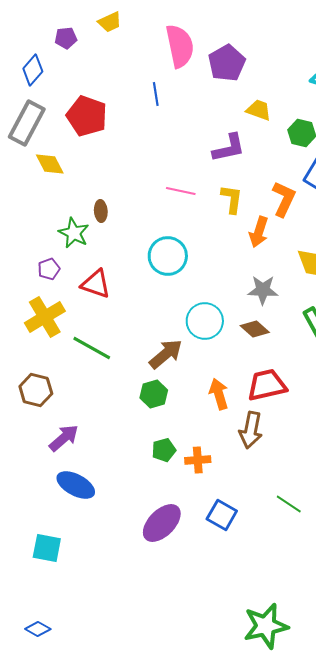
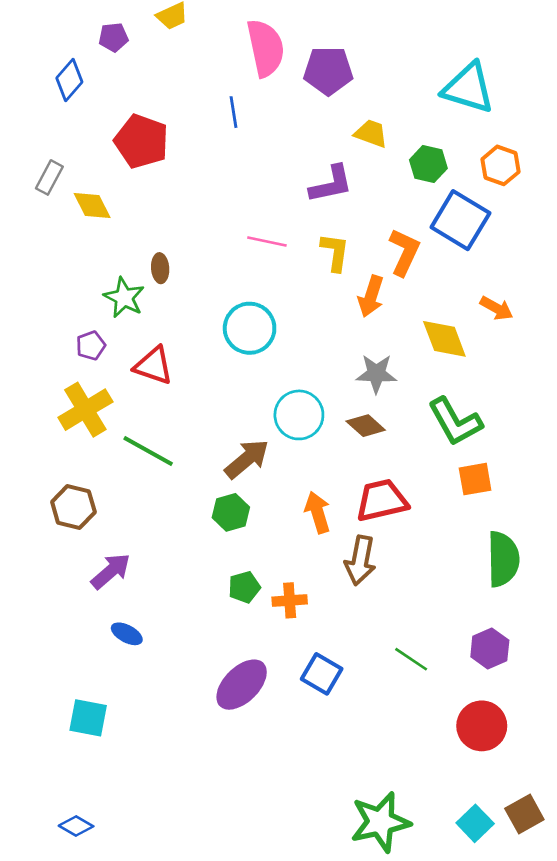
purple pentagon: (227, 63) -> (328, 71), turned 30
gray rectangle: (27, 123) -> (49, 177), moved, size x0.6
blue ellipse: (76, 485) -> (127, 634), size x0.6

